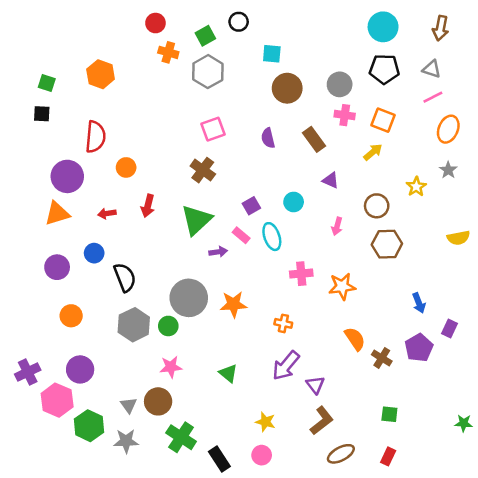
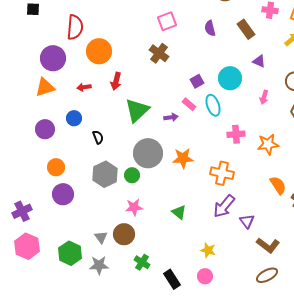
orange circle: (126, 167) -> (99, 51), size x1.6
cyan circle: (294, 202) -> (230, 78), size x1.5
green triangle: (196, 220) -> (137, 110), moved
black semicircle: (125, 277) -> (98, 137), size x0.6
orange cross: (283, 323) -> (222, 173), size x1.6
purple circle: (80, 369) -> (63, 194), moved
pink hexagon: (57, 400) -> (27, 246), moved
brown L-shape: (322, 421) -> (268, 245), moved, turned 75
green cross: (181, 437) -> (142, 262), size x0.7

